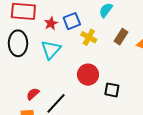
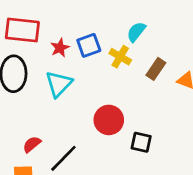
yellow cross: (89, 37) -> (120, 57), moved

